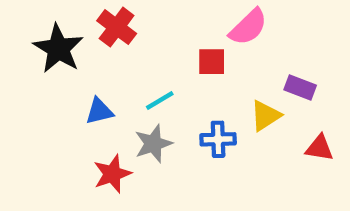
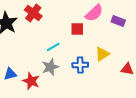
purple rectangle: (300, 87) -> (118, 21), moved
blue triangle: (99, 111) -> (10, 74), moved
red star: (112, 174) -> (31, 81), turned -30

